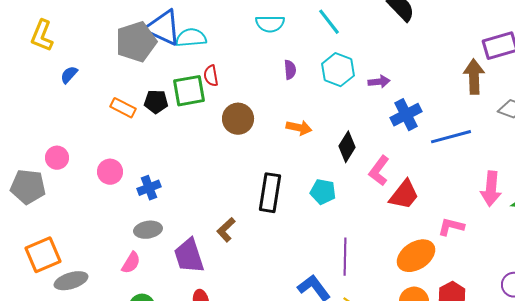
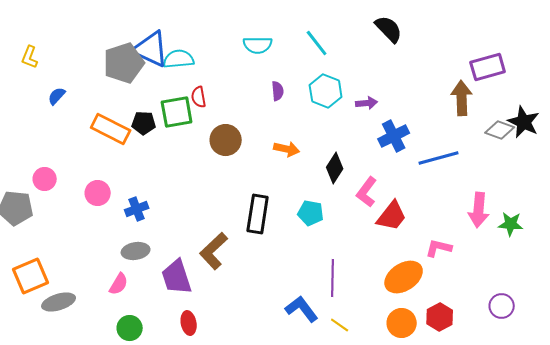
yellow L-shape: (42, 36) -> (30, 57), size x0.7
orange rectangle: (123, 108) -> (111, 129), size x1.5
brown L-shape: (226, 230) -> (214, 251), size x1.5

